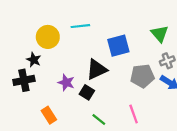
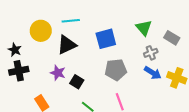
black star: (34, 60) -> (15, 50), moved
black triangle: (97, 70) -> (67, 45), moved
gray pentagon: (142, 76) -> (116, 70), moved

